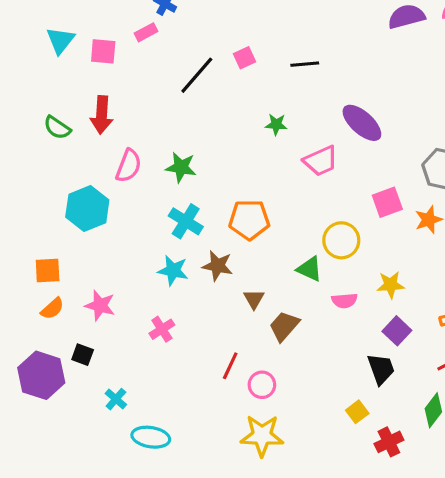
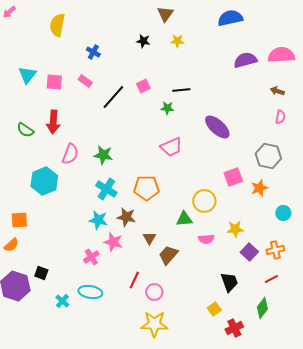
pink rectangle: (146, 32) -> (85, 81), moved, turned 64
green star: (276, 124) -> (167, 108), moved
pink trapezoid: (321, 161) -> (171, 147), moved
green triangle: (310, 269) -> (184, 219), turned -30
pink star: (100, 305) -> (113, 242), moved
orange semicircle: (52, 309) -> (11, 245), moved
purple square: (397, 331) -> (249, 252), moved
cyan ellipse: (151, 437) -> (90, 292), moved

